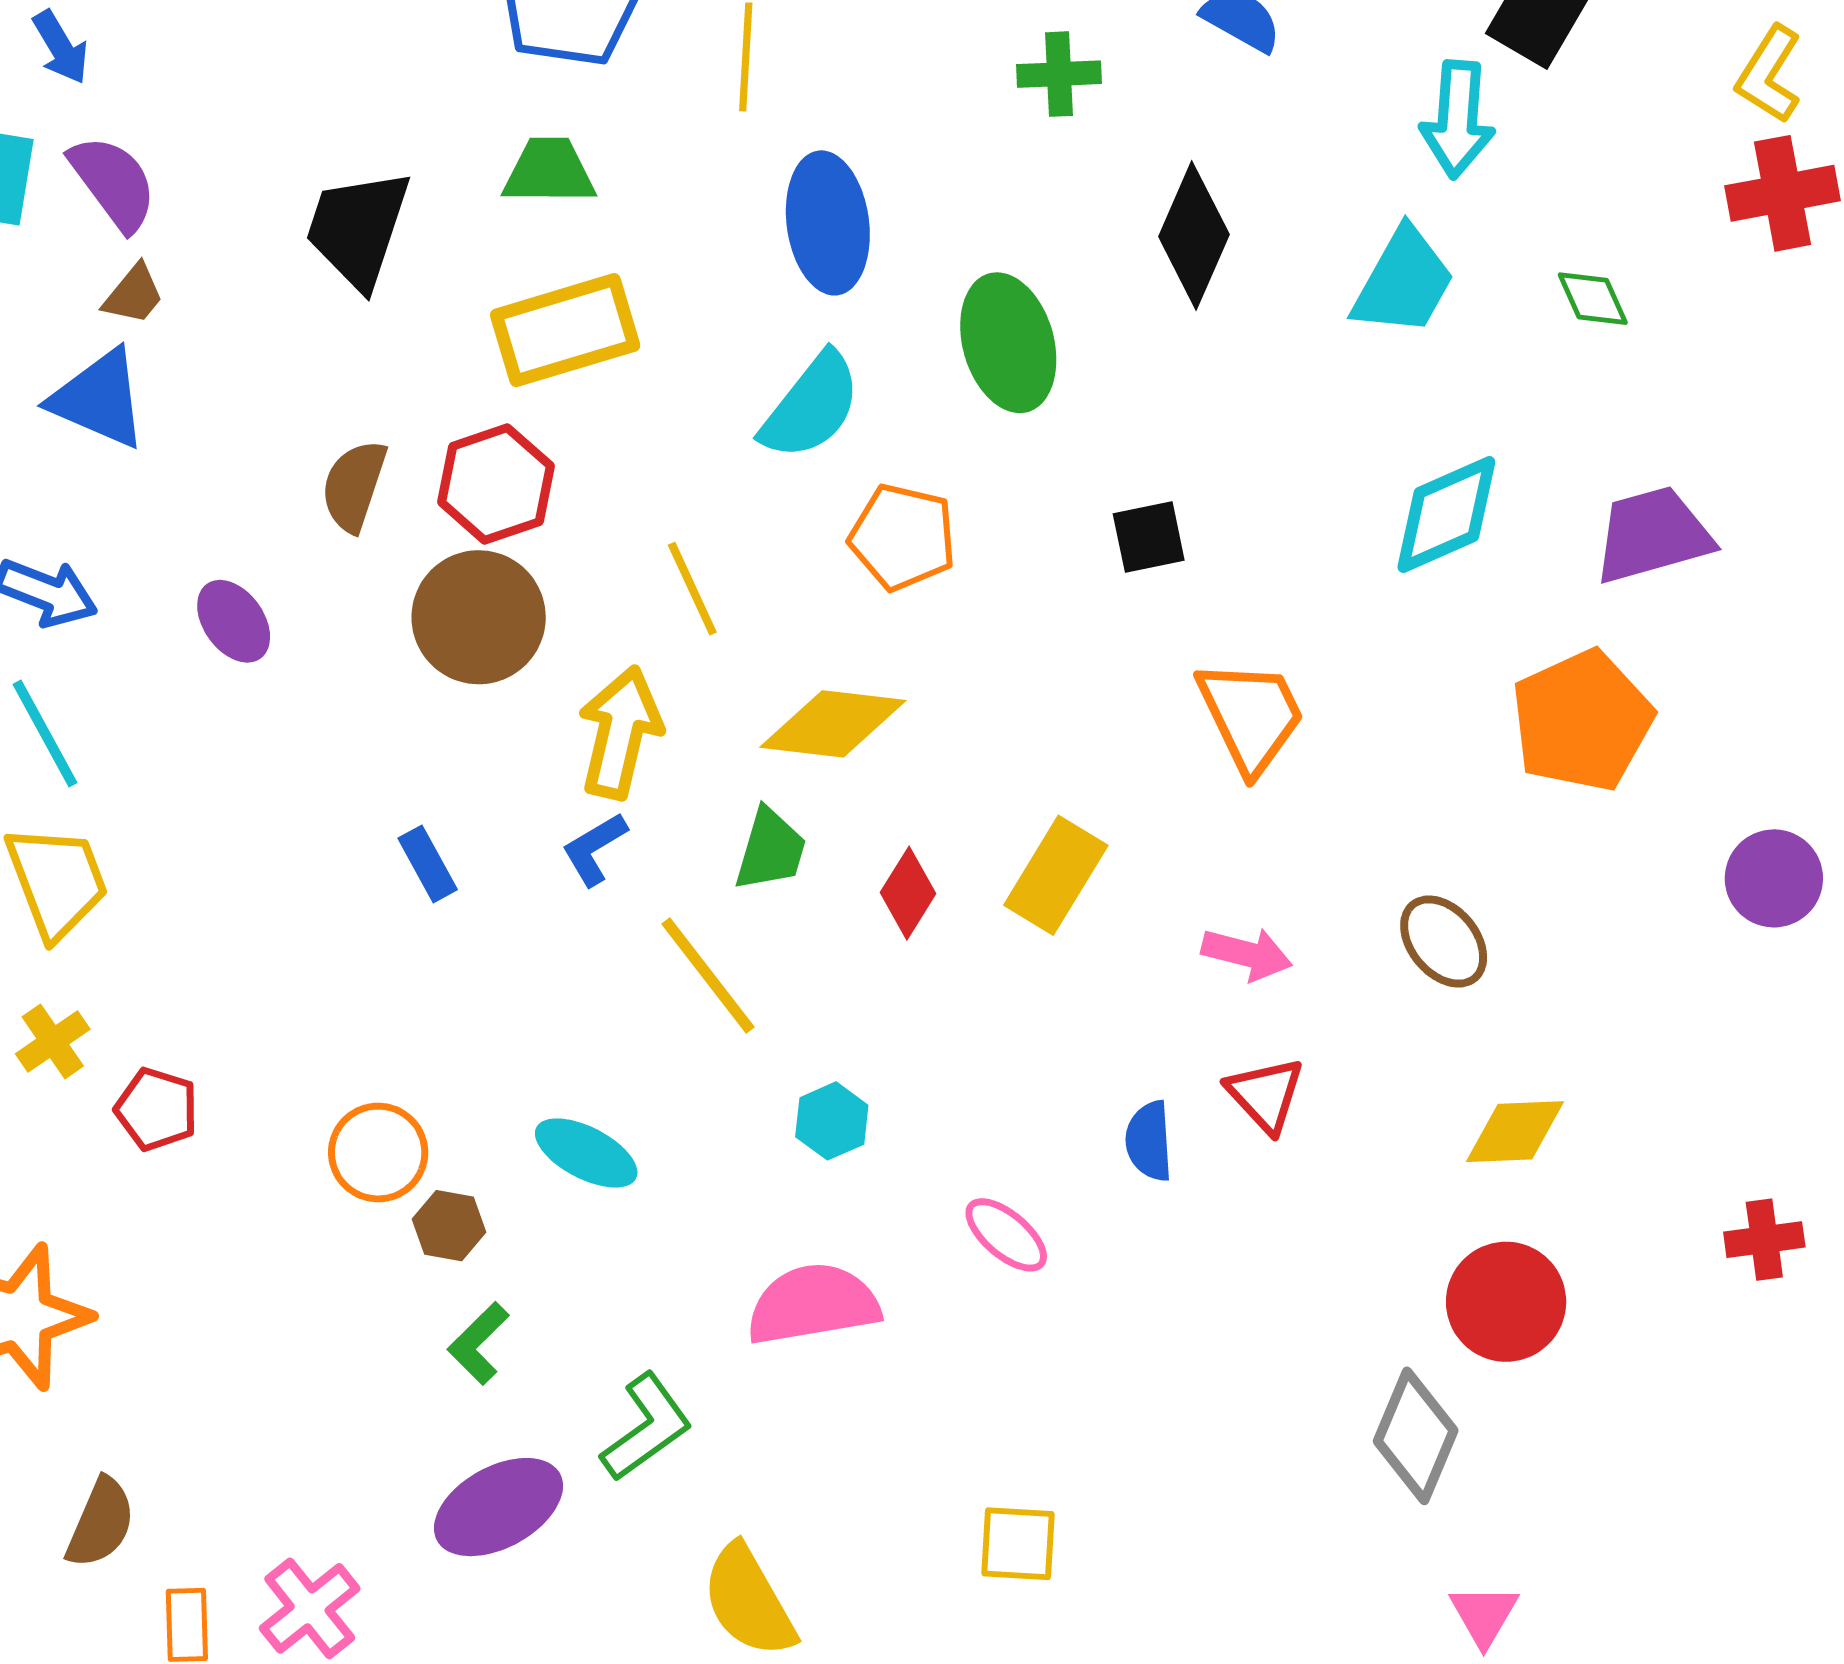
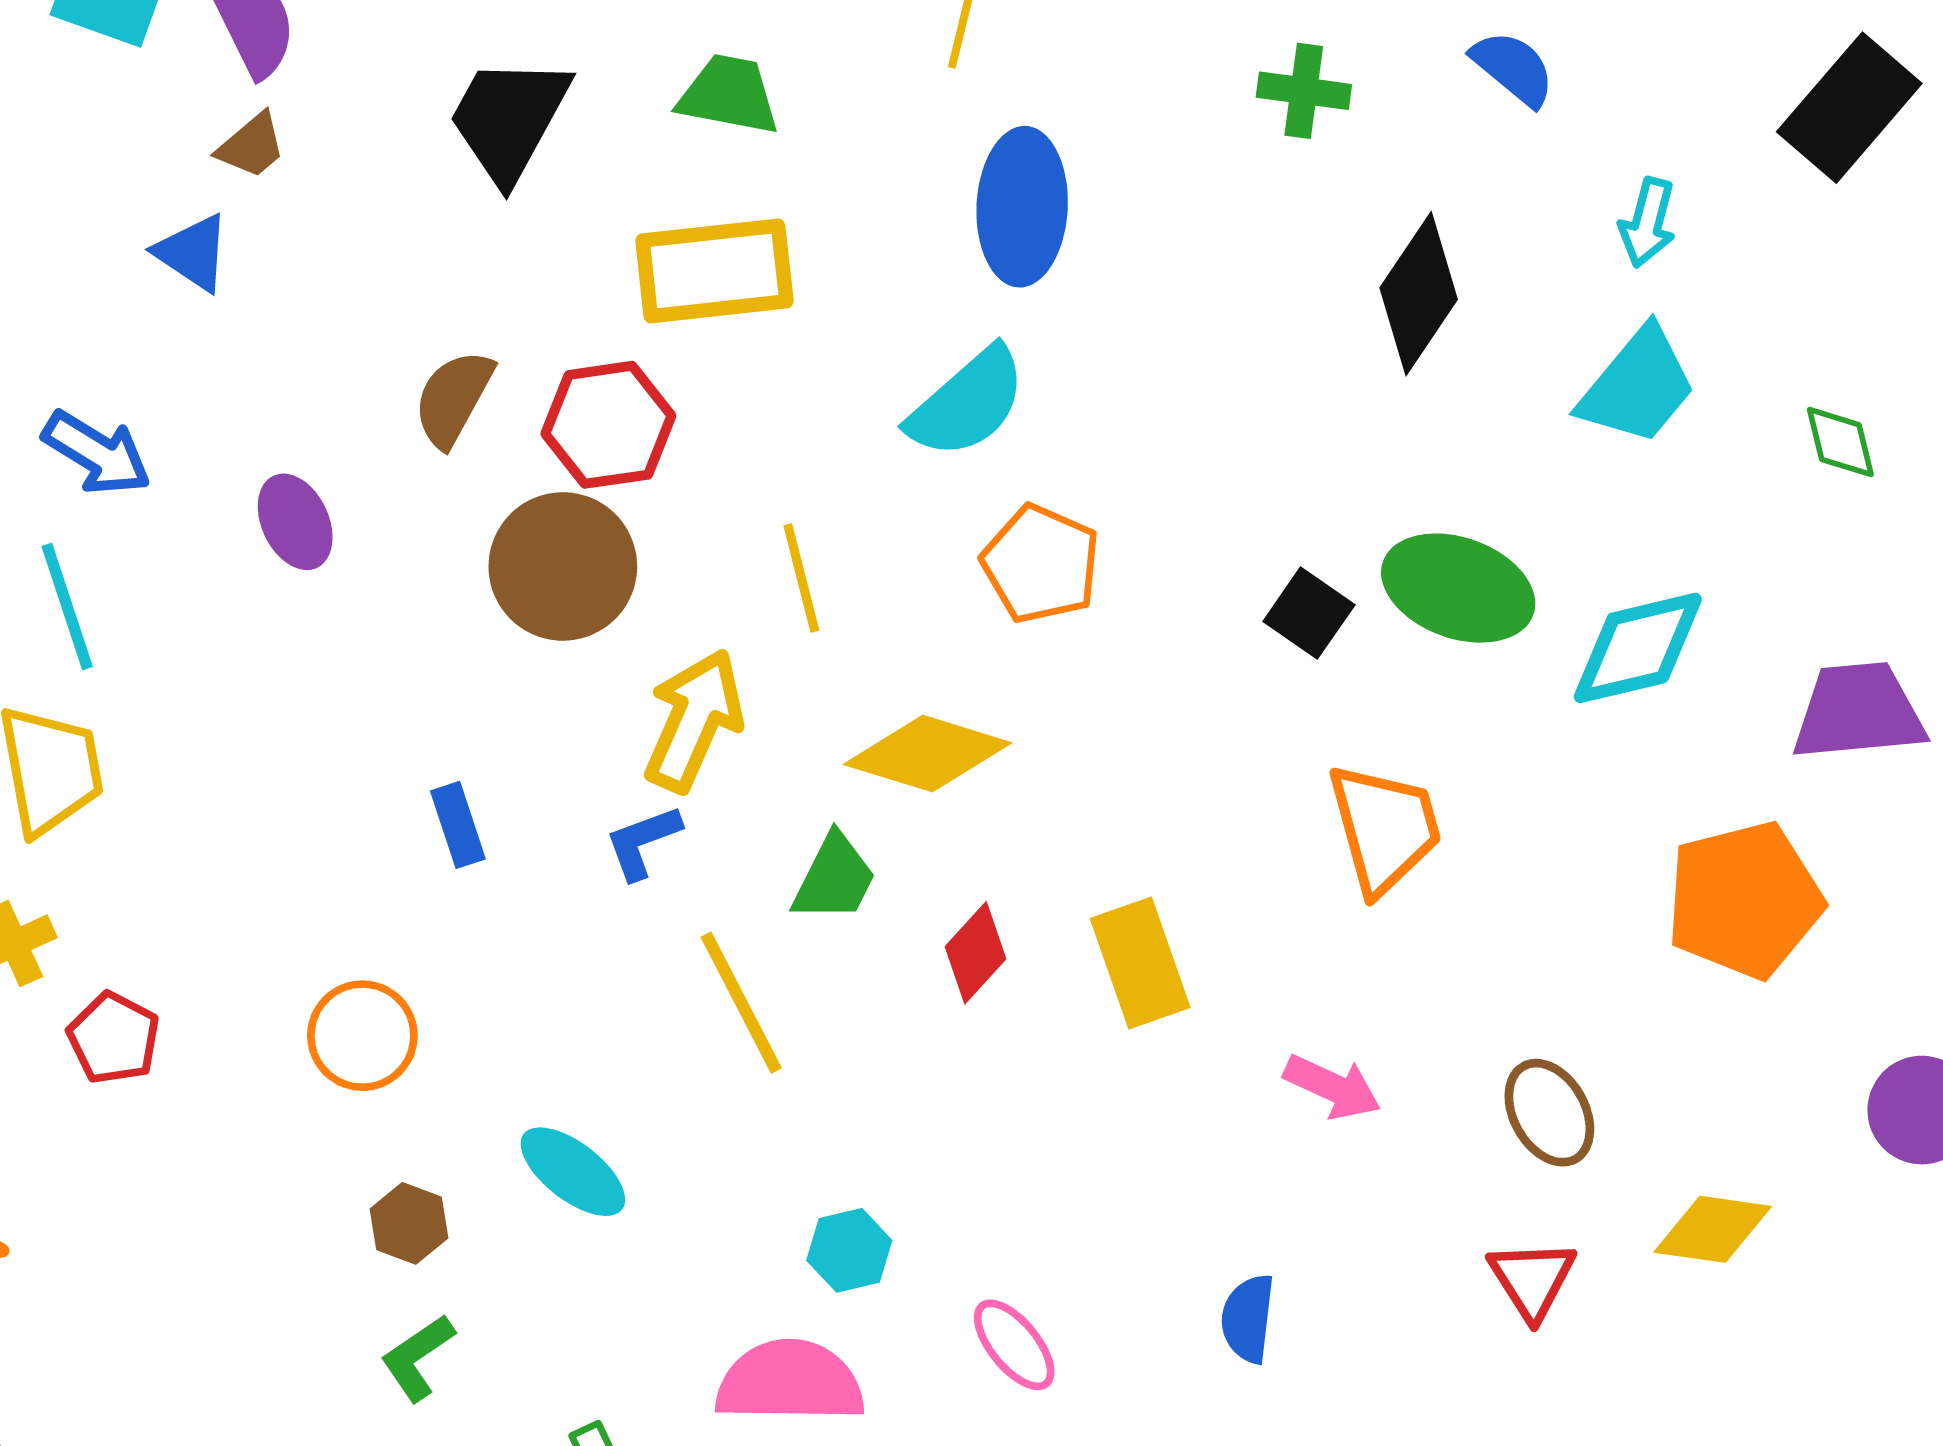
cyan arrow: (1458, 119) -> (1648, 223), moved, size x0.7
green ellipse: (1008, 343) -> (1458, 588), moved, turned -65
blue triangle: (99, 399) -> (193, 253), size x0.7
black square: (1149, 537) -> (1309, 613), turned 36
yellow rectangle: (1056, 875) -> (1140, 963), turned -61
red triangle: (1265, 1095) -> (1532, 1279), moved
cyan hexagon: (832, 1121) -> (849, 1250), moved
yellow diamond: (1515, 1132) -> (1713, 1229), moved
blue semicircle: (1149, 1141) -> (1248, 1318), moved
orange circle: (378, 1153) -> (362, 1036), moved

